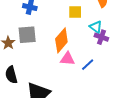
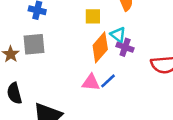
orange diamond: (61, 40) -> (100, 47), moved
pink triangle: (67, 59) -> (91, 82), moved

